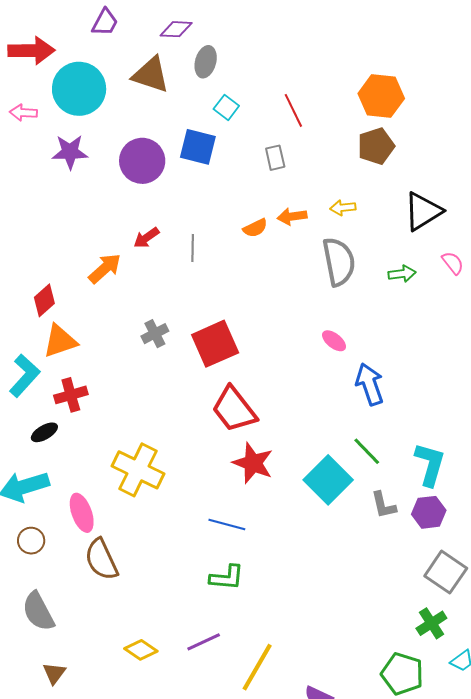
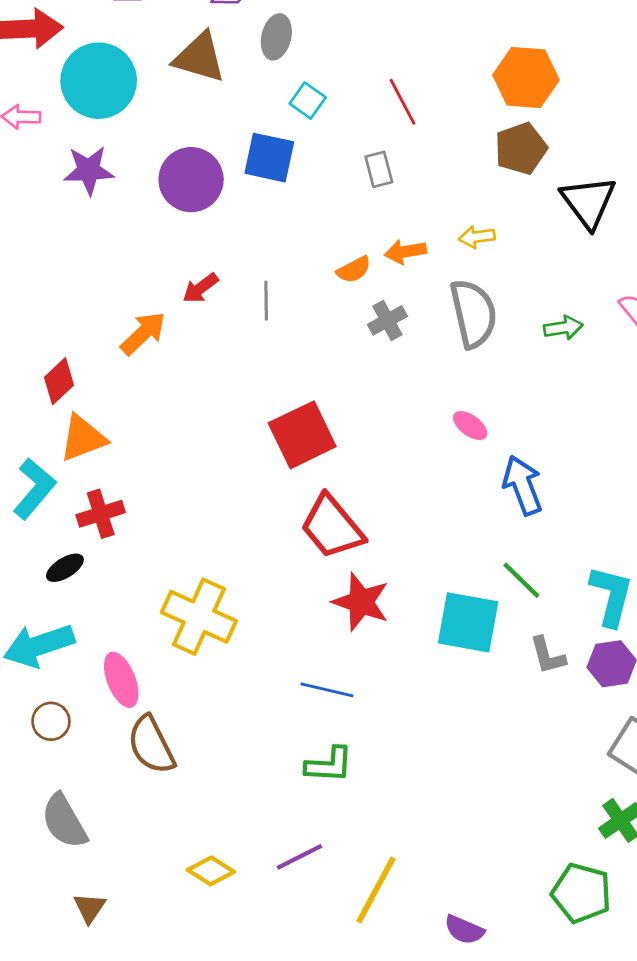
black triangle: (423, 211) -> (588, 202), moved, turned -33
gray cross: (155, 334) -> (387, 320), moved
cyan square: (328, 480) -> (468, 622), turned -33

